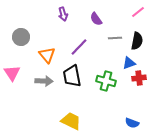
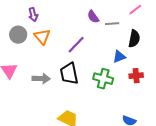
purple arrow: (63, 14) -> (33, 15), moved
gray line: (115, 38) -> (112, 24), moved
orange triangle: (47, 55) -> (42, 37), moved
blue triangle: (129, 63) -> (119, 57), moved

